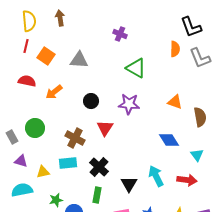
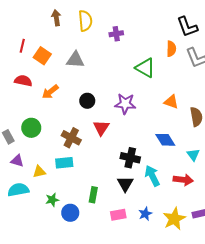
yellow semicircle: (29, 21) -> (85, 21), moved
purple cross: (120, 34) -> (116, 34), turned -32
green triangle: (136, 68) -> (145, 68), moved
black cross: (99, 167) -> (130, 158), moved, turned -30

